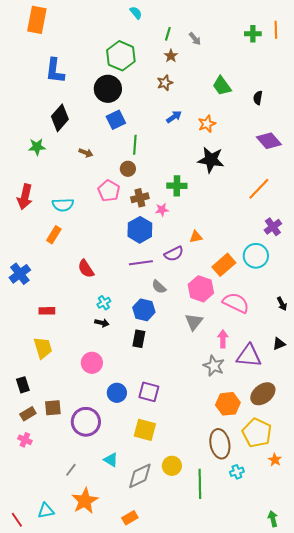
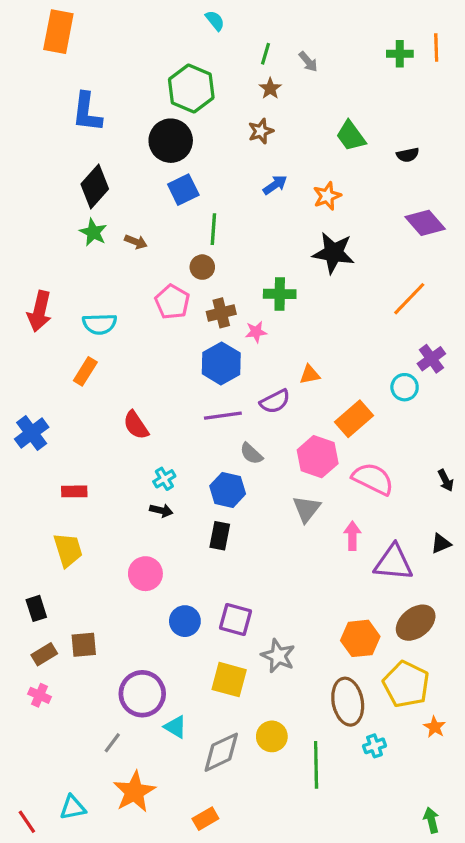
black semicircle: (258, 98) -> (408, 155), turned -112
green star: (37, 147) -> (93, 232), moved, turned 30
cyan circle: (256, 256) -> (405, 387), moved, size x0.7
gray star: (214, 366) -> (278, 656), moved
purple circle: (86, 422) -> (142, 694), moved

